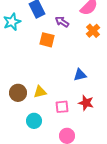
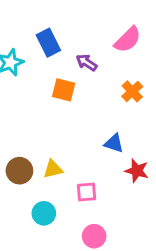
orange cross: (93, 31) -> (132, 91), moved
blue triangle: (80, 75) -> (114, 143), turned 32
red star: (86, 103) -> (137, 171), moved

